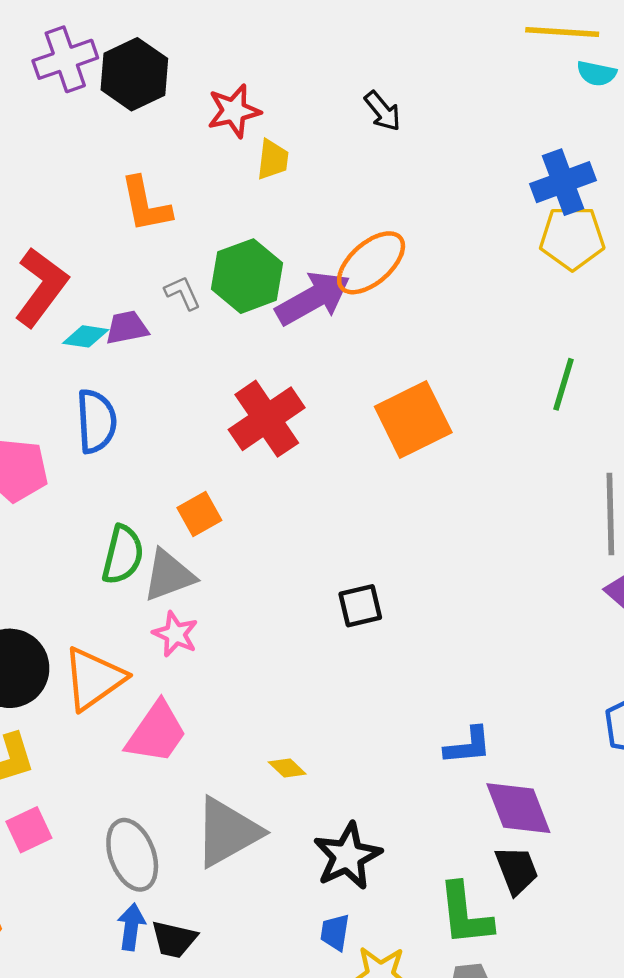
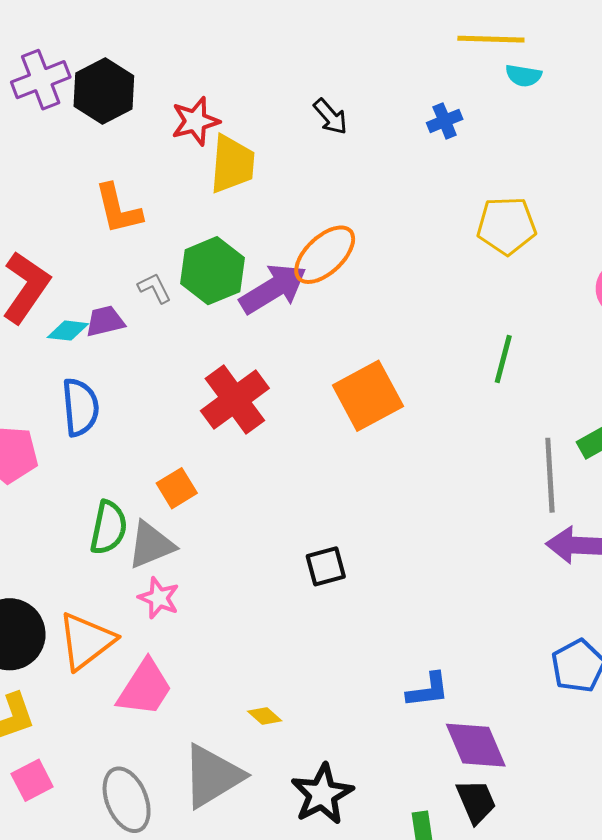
yellow trapezoid: (273, 160) -> (232, 164), size x1.6
blue cross: (563, 182) -> (445, 121), moved, size x0.6

